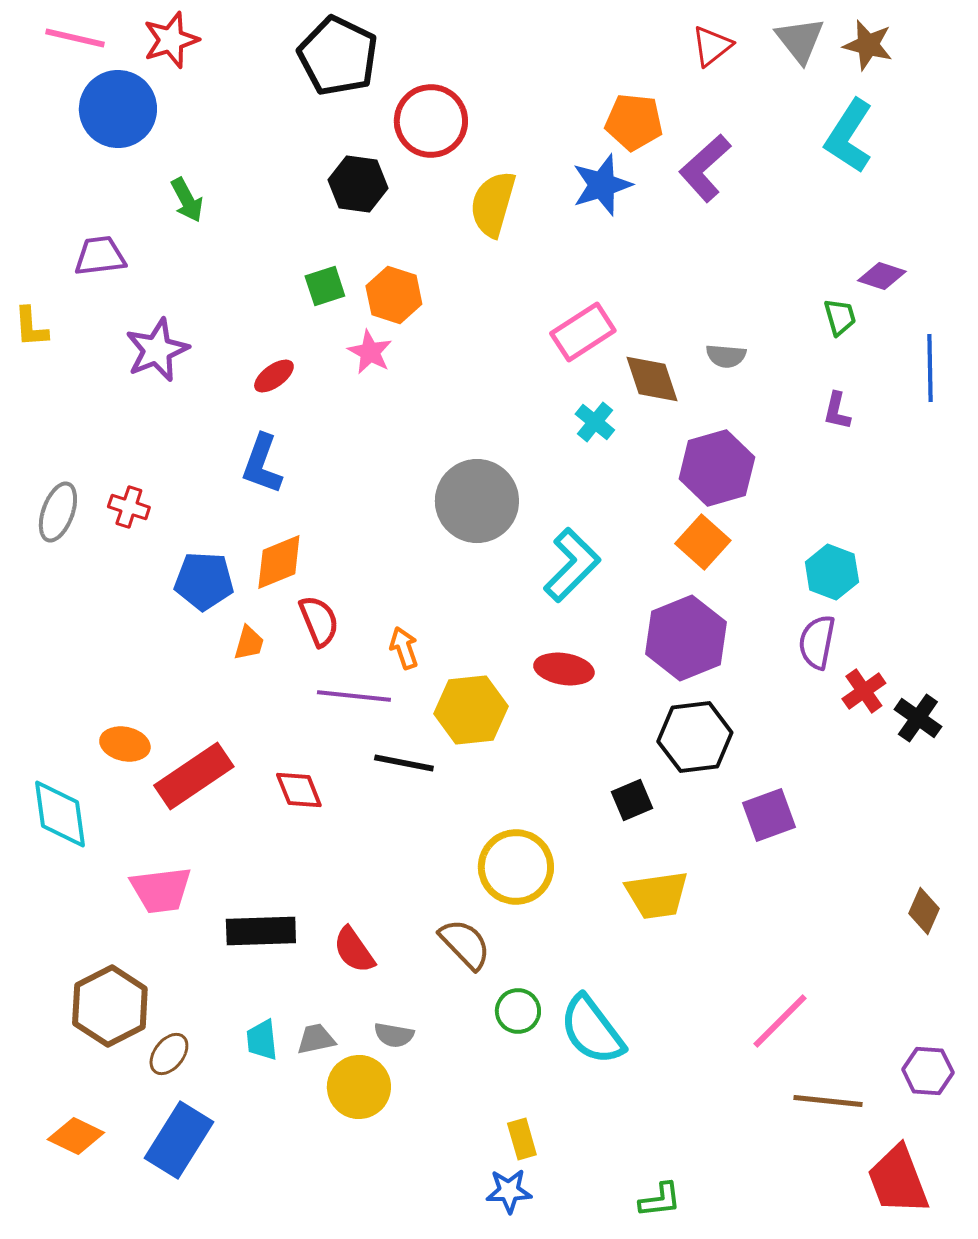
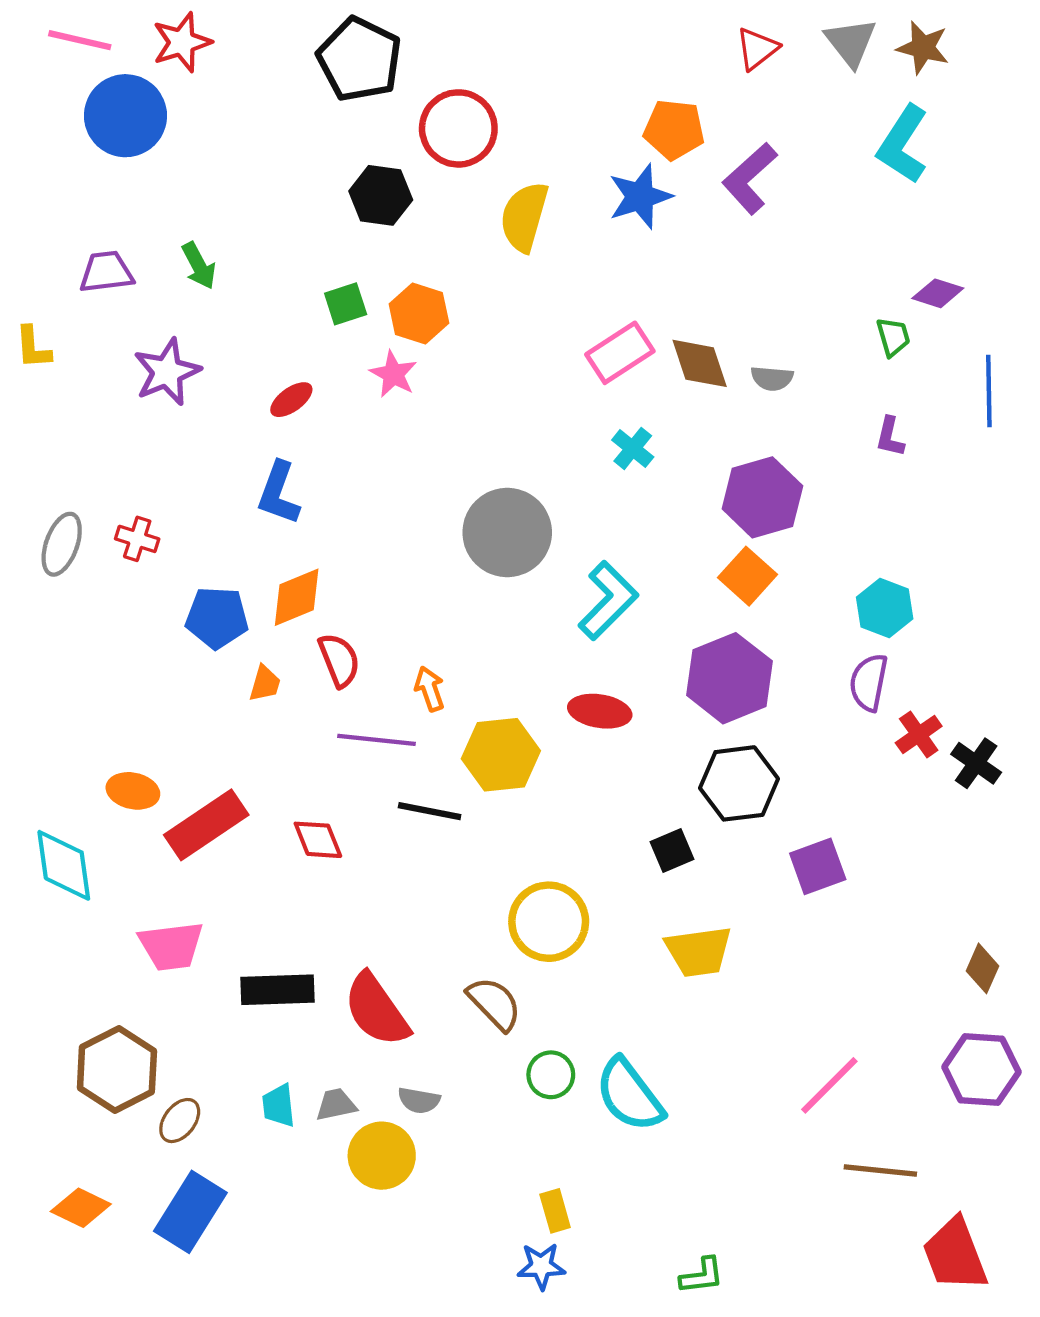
green arrow: (187, 200) -> (199, 266), moved
brown diamond: (652, 379) -> (700, 363), moved
red semicircle: (354, 950) -> (376, 1010), size x1.5
purple hexagon: (928, 1071) -> (981, 1069), moved, size x1.4

